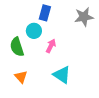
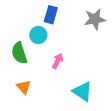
pink arrow: (51, 46) -> (58, 61), moved
cyan triangle: (62, 75) -> (82, 91), moved

